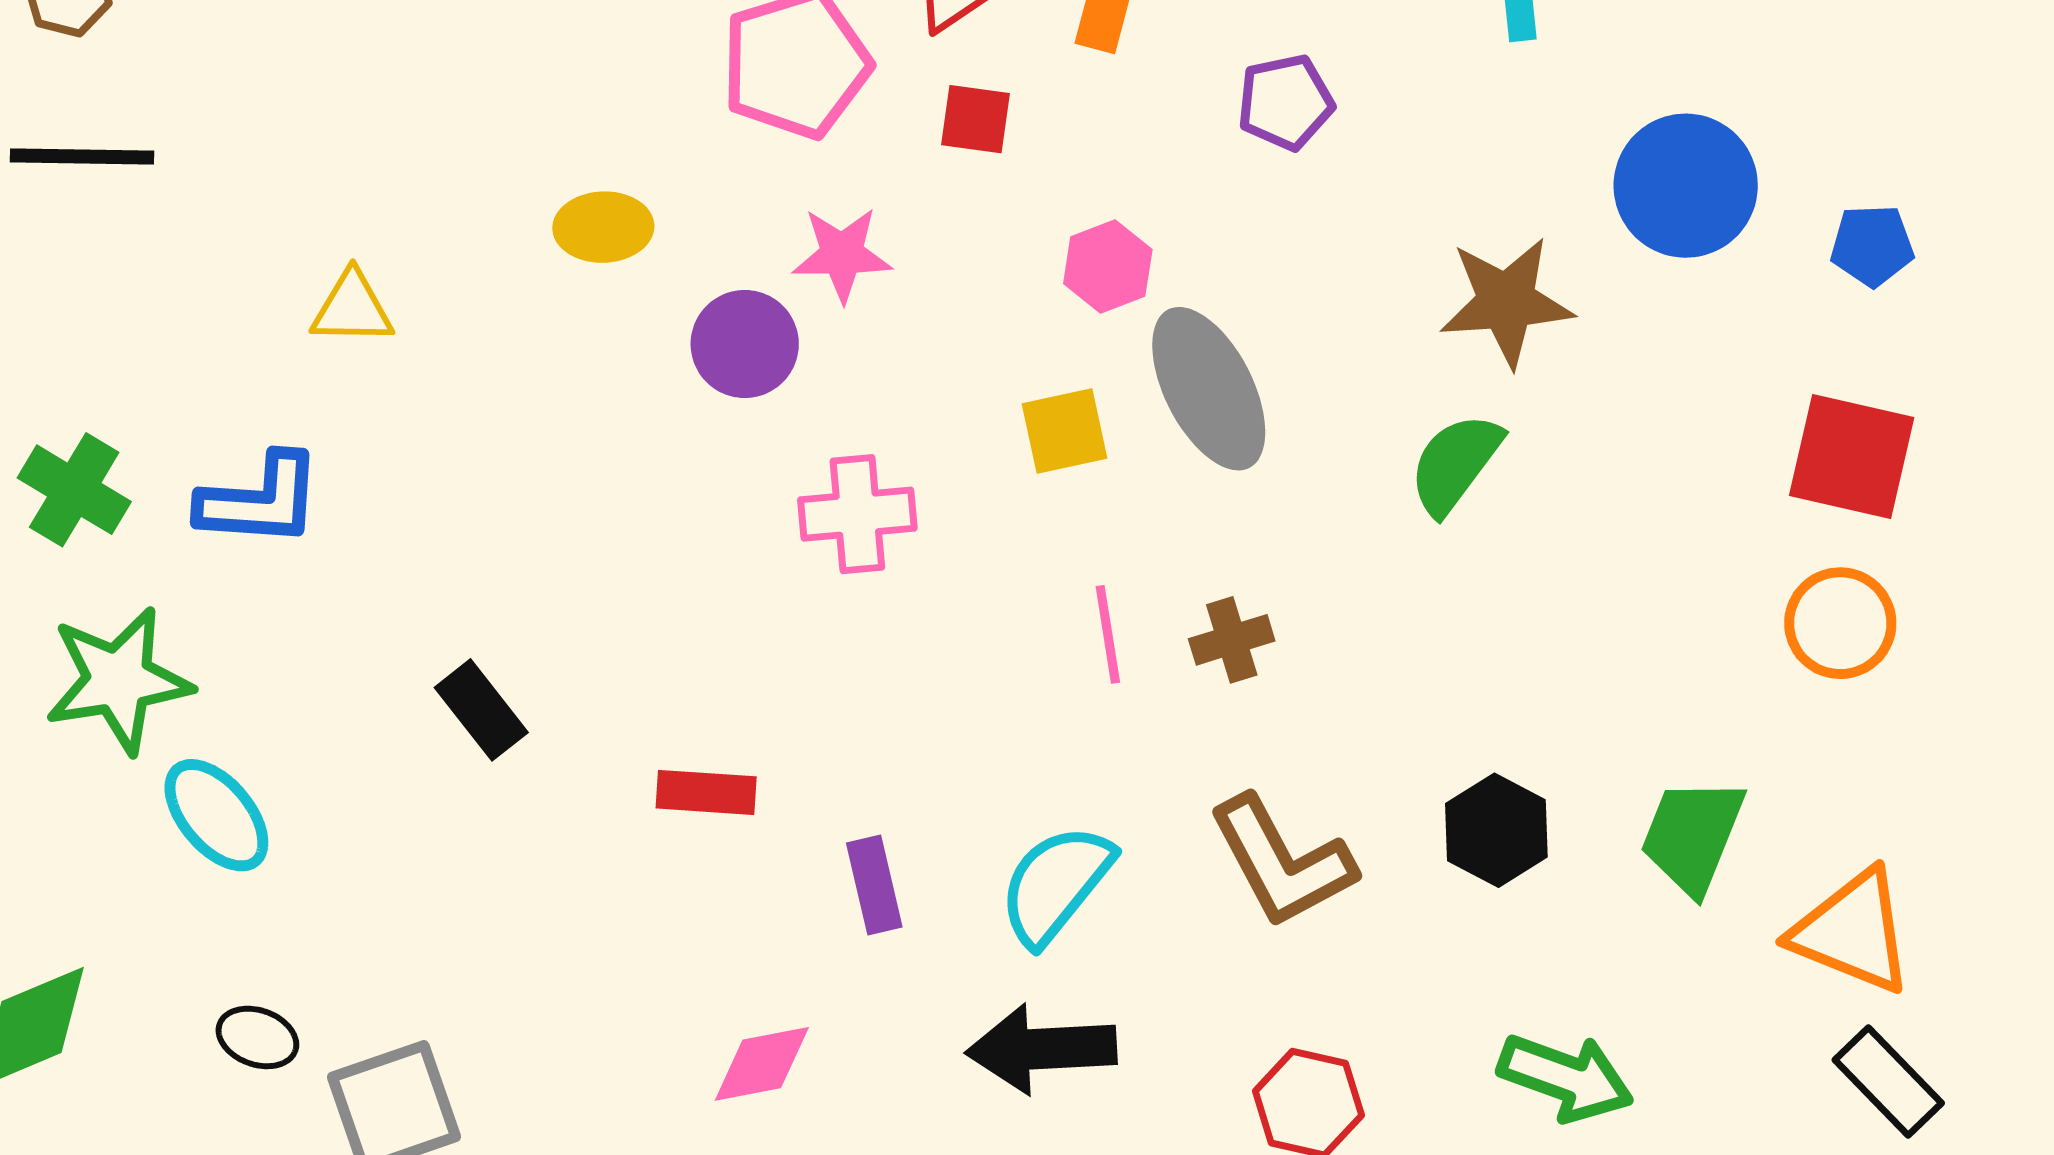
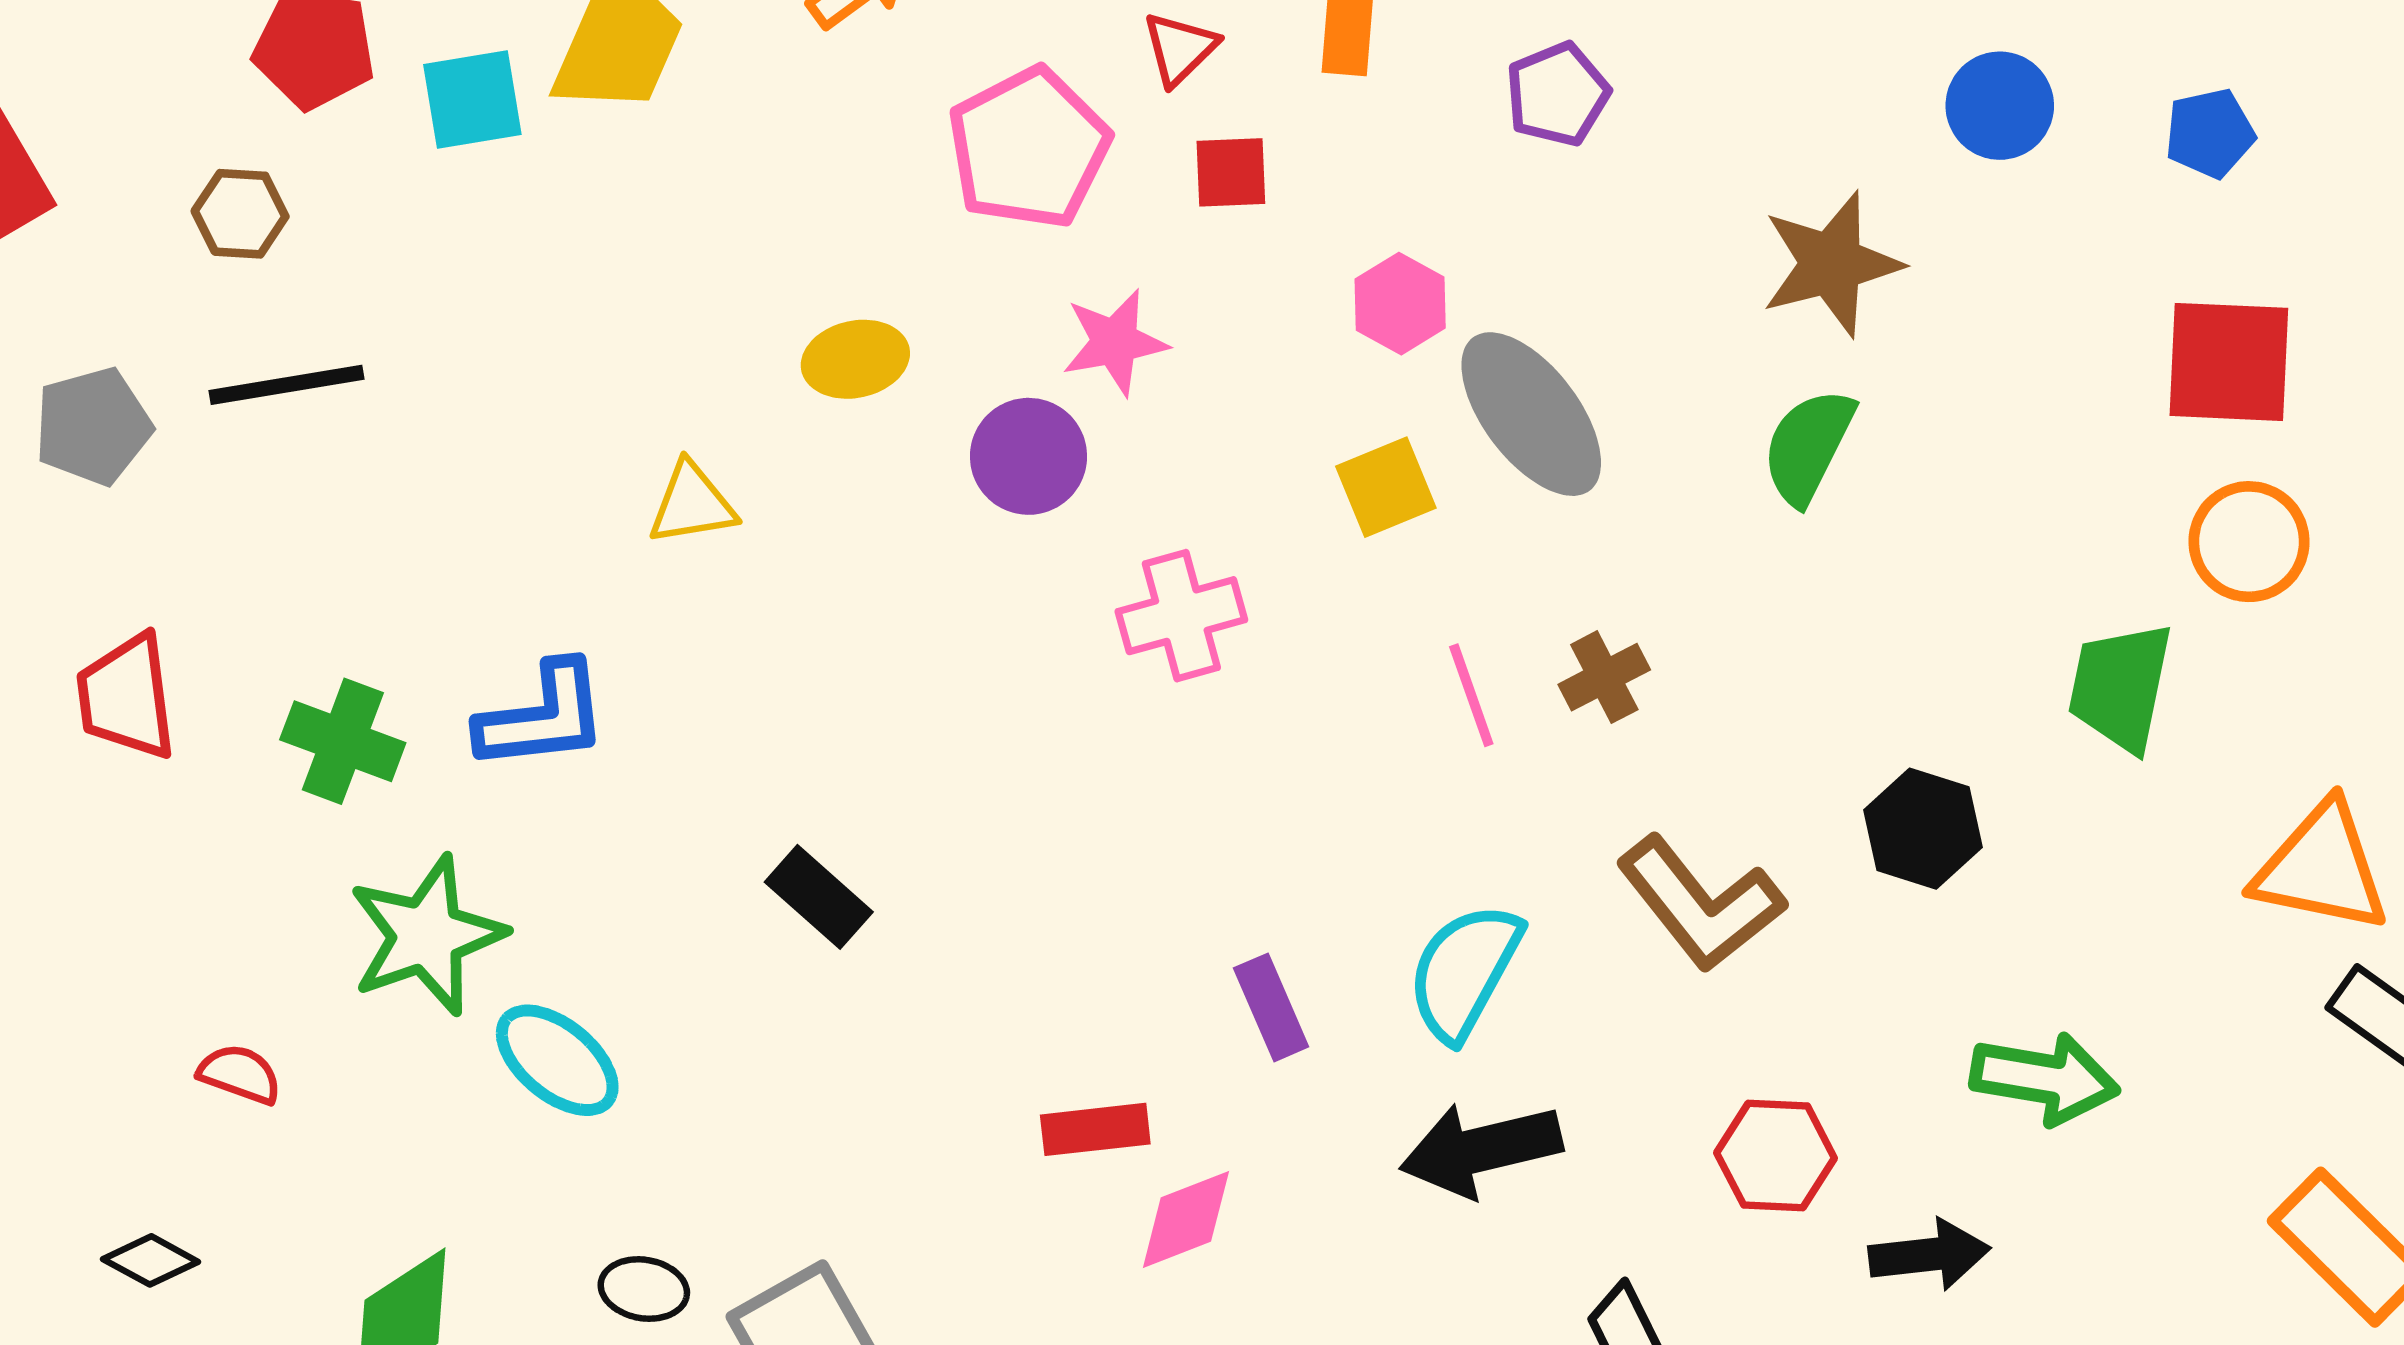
blue circle: (1686, 186) -> (2000, 106), size x0.7
yellow triangle: (352, 308) -> (692, 504), moved
red rectangle: (706, 792) -> (1095, 1129), moved
green trapezoid: (1692, 836) -> (2120, 687), moved

